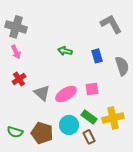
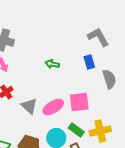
blue rectangle: (97, 56) -> (89, 62), moved
pink square: (92, 89) -> (79, 102), size x1.5

